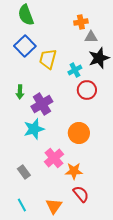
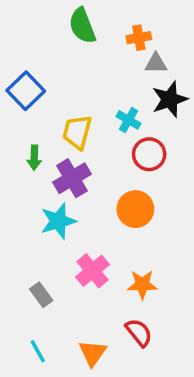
green semicircle: (26, 15) -> (82, 26), moved
blue square: (25, 46) -> (26, 91), moved
yellow trapezoid: (48, 59) -> (77, 132), moved
cyan cross: (75, 70) -> (129, 120), turned -32
orange circle: (79, 133) -> (135, 209), moved
orange star: (74, 171) -> (142, 284), moved

